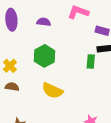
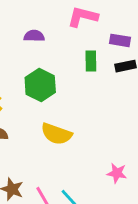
green rectangle: (91, 61) -> (91, 61), moved

